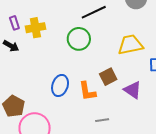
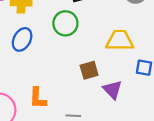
blue ellipse: (60, 86) -> (22, 39), moved
orange L-shape: (87, 91) -> (38, 98), moved

